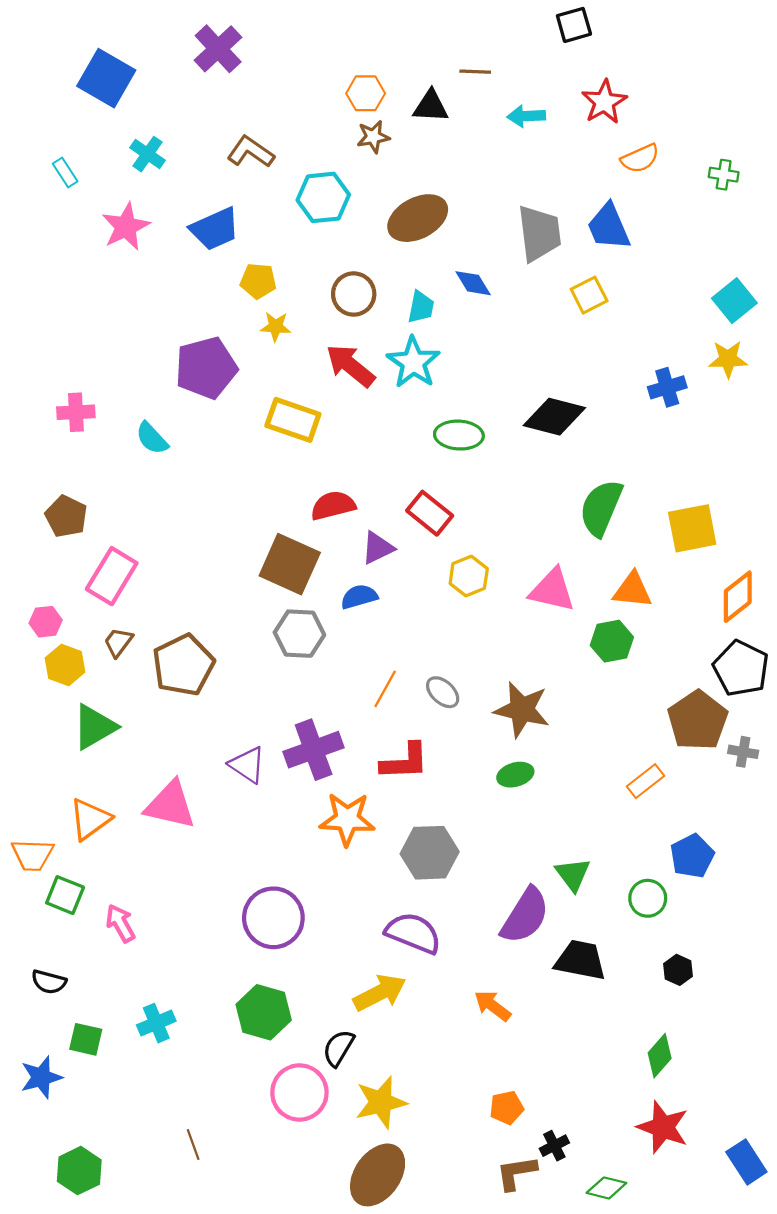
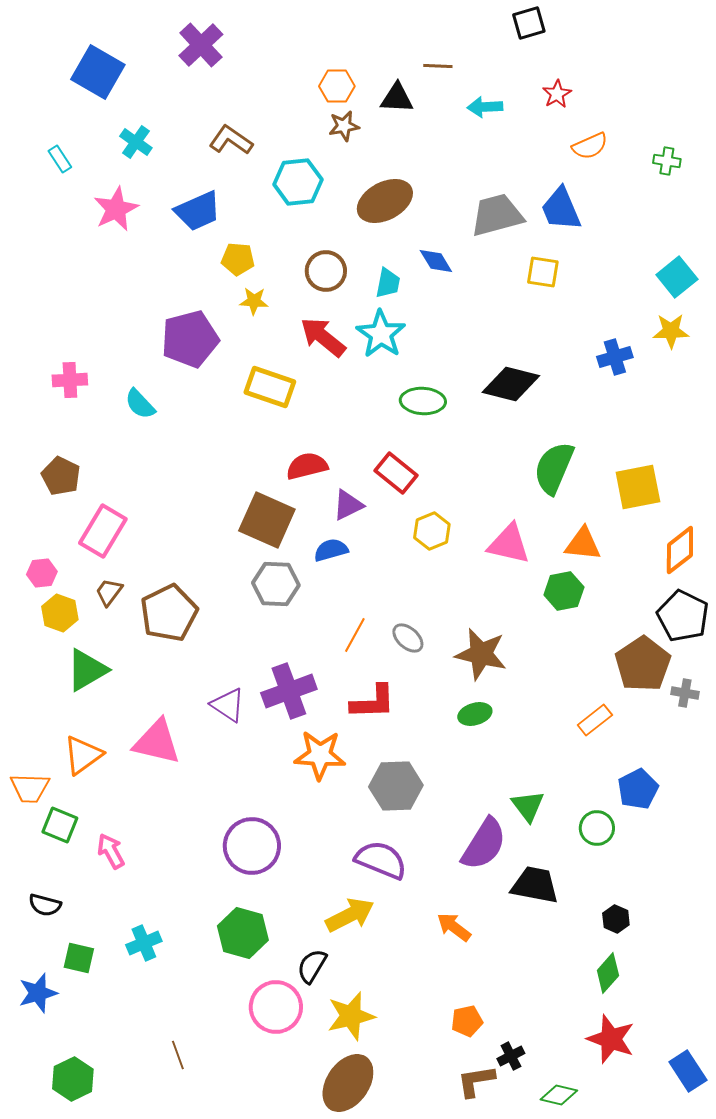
red star: (604, 102) -> (557, 94), size x0.7
gray trapezoid: (539, 233) -> (497, 215), turned -98
yellow square: (589, 295) -> (543, 272), turned 36
black hexagon: (678, 970) -> (616, 919), moved

